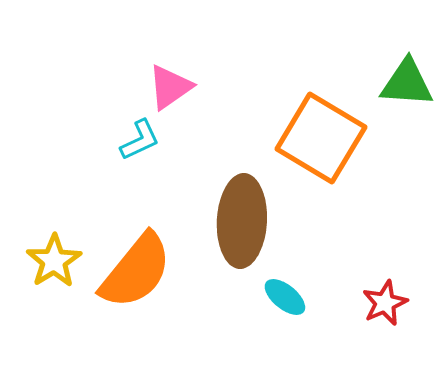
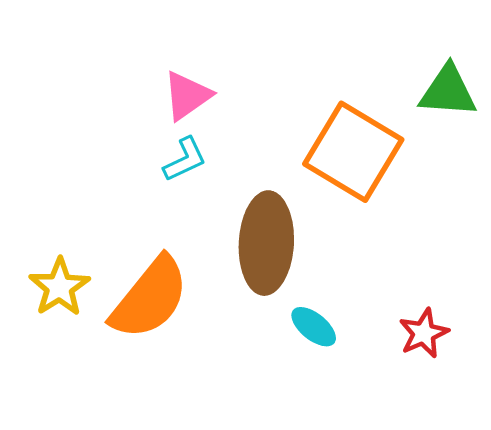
cyan L-shape: (140, 140) -> (185, 159), moved

